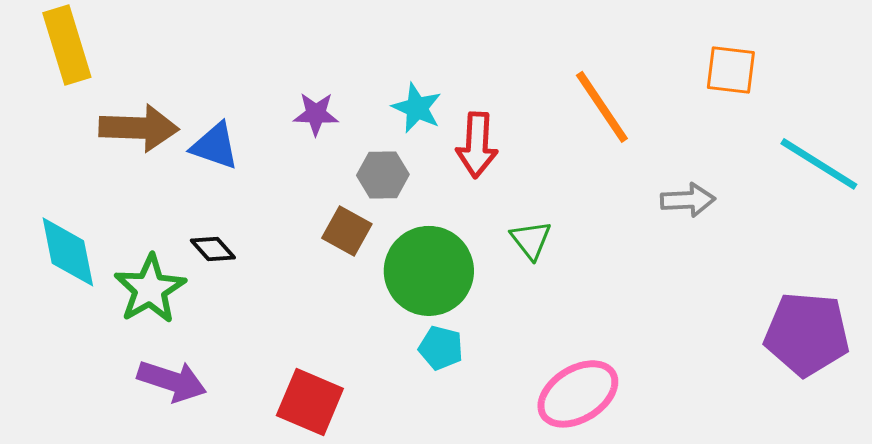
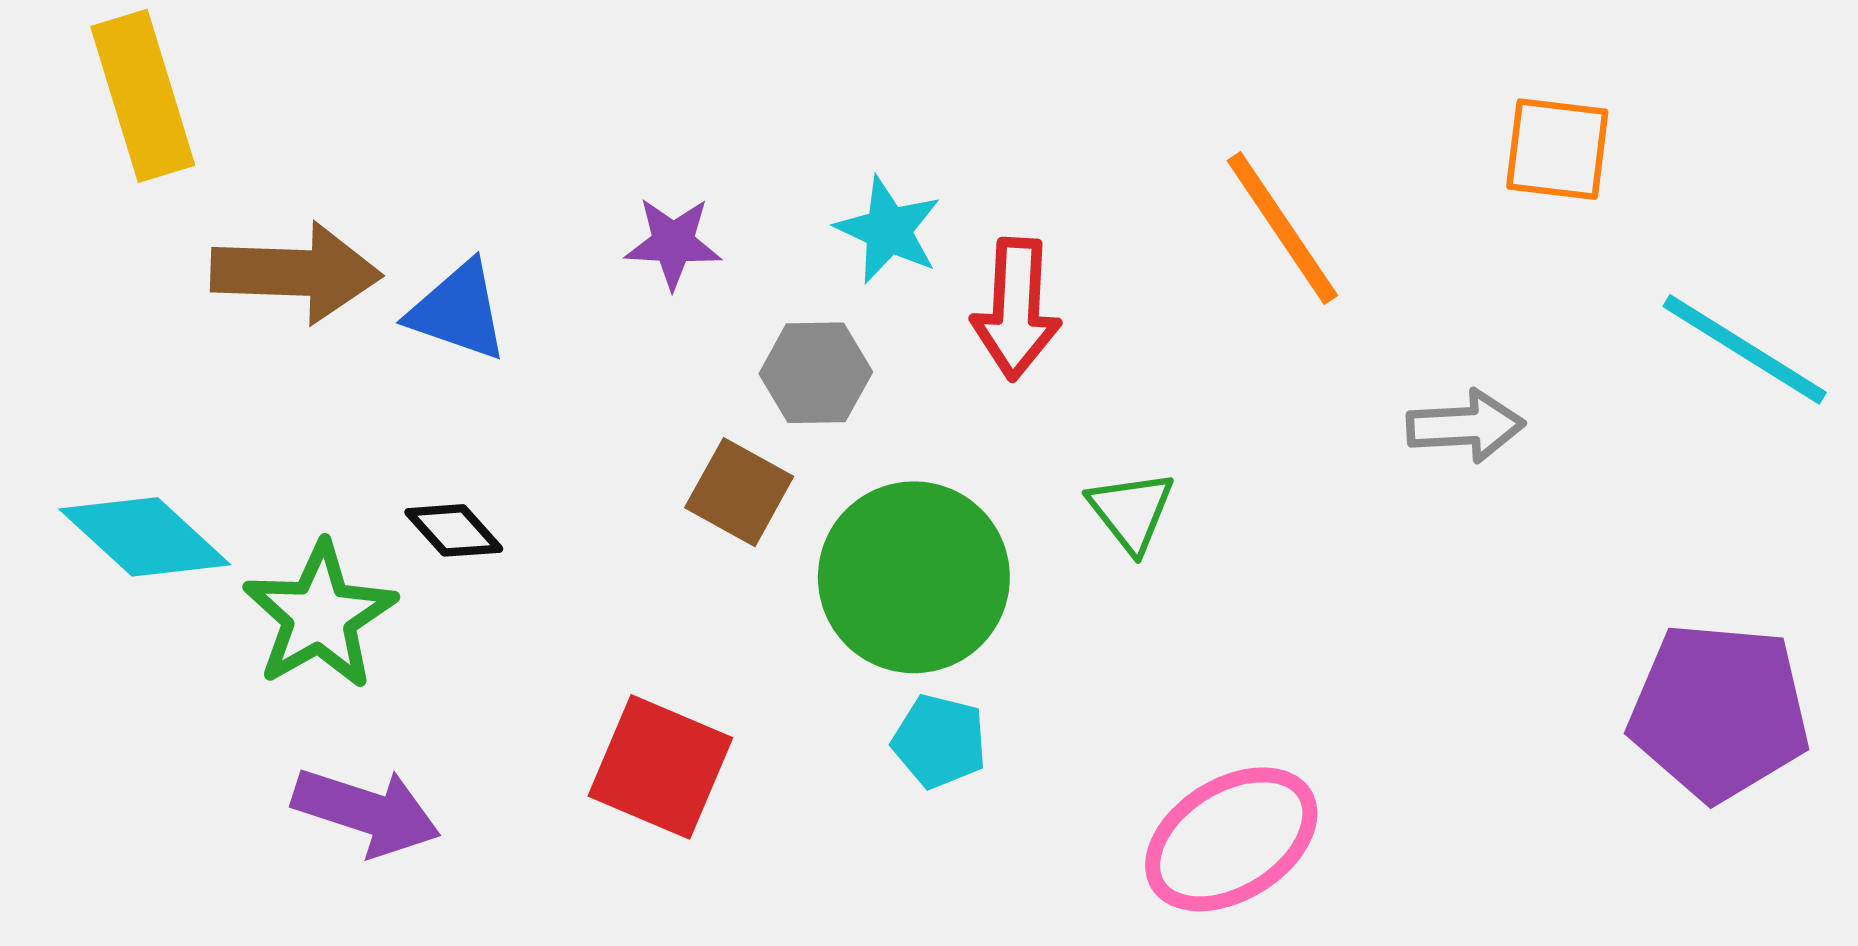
cyan diamond: (68, 252) -> (145, 537), turned -36
red square: (310, 402) -> (660, 767), moved

